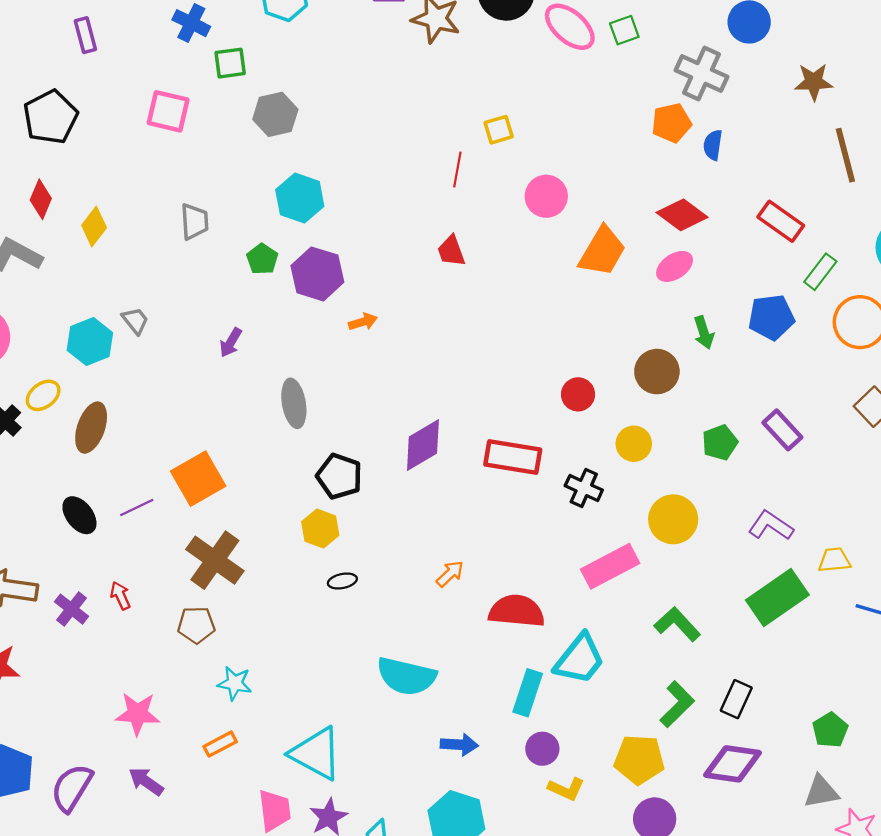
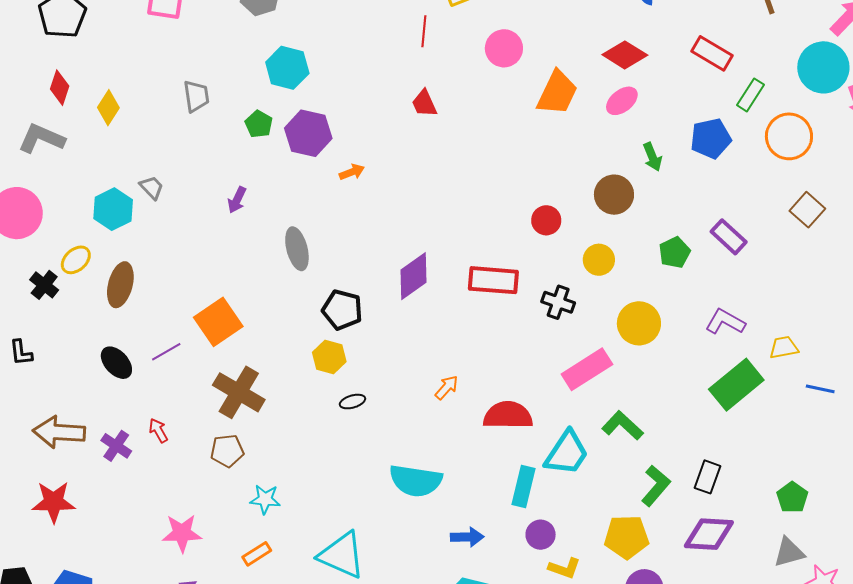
green L-shape: (677, 624) -> (623, 426), moved

